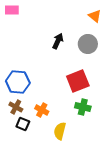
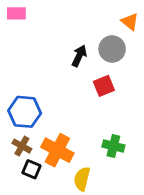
gray circle: (88, 44) -> (112, 49), moved
red square: (78, 81) -> (104, 86), moved, size x0.7
orange cross: (42, 110) -> (57, 150), size x1.6

